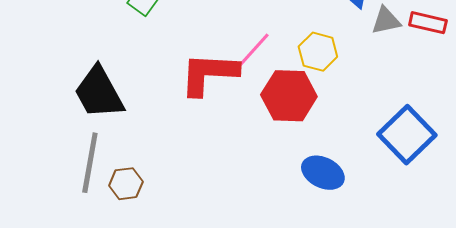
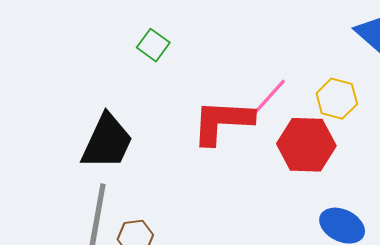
black trapezoid: (99, 93) -> (107, 142), turned -126

